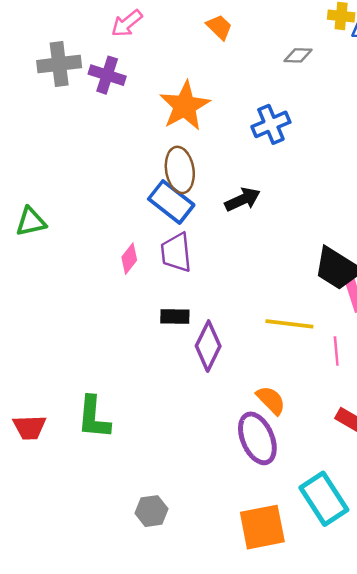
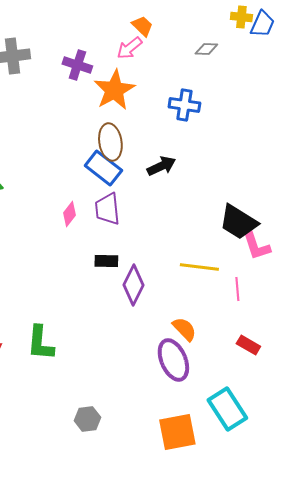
pink arrow: (127, 23) -> (129, 48), moved
purple cross: (107, 75) -> (77, 65), moved
blue cross: (271, 124) -> (184, 105), turned 32

